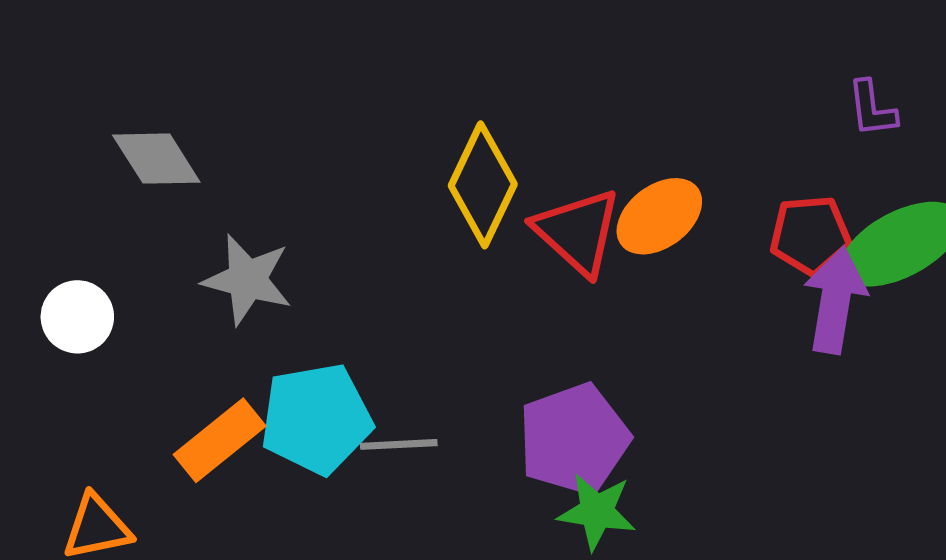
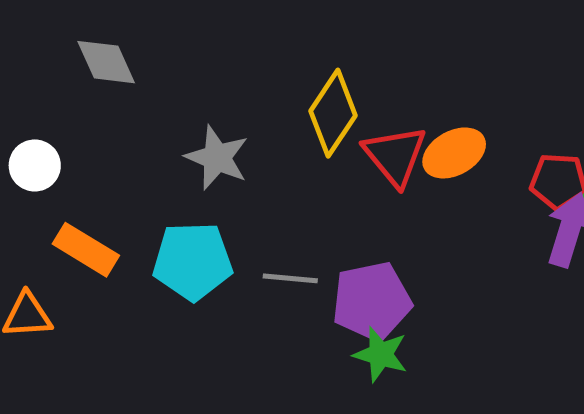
gray star: (247, 280) -> (217, 158), moved
orange rectangle: (220, 440) -> (86, 250), moved, turned 62
gray line: (399, 444) -> (290, 278), moved

